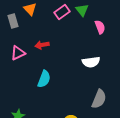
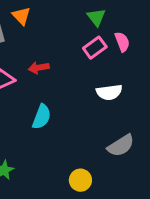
pink rectangle: (62, 12) -> (95, 48), moved
gray semicircle: (99, 99) -> (121, 146), turned 36

